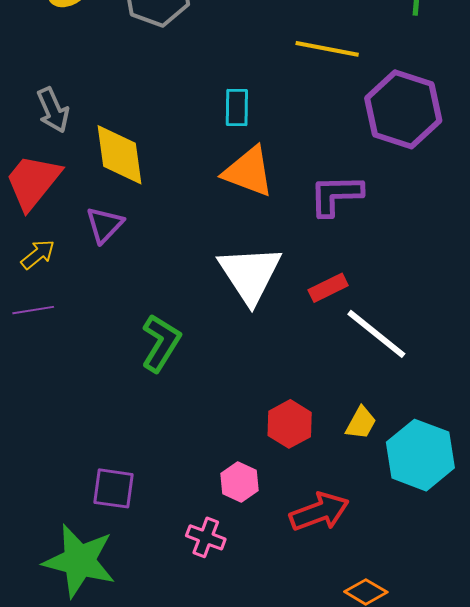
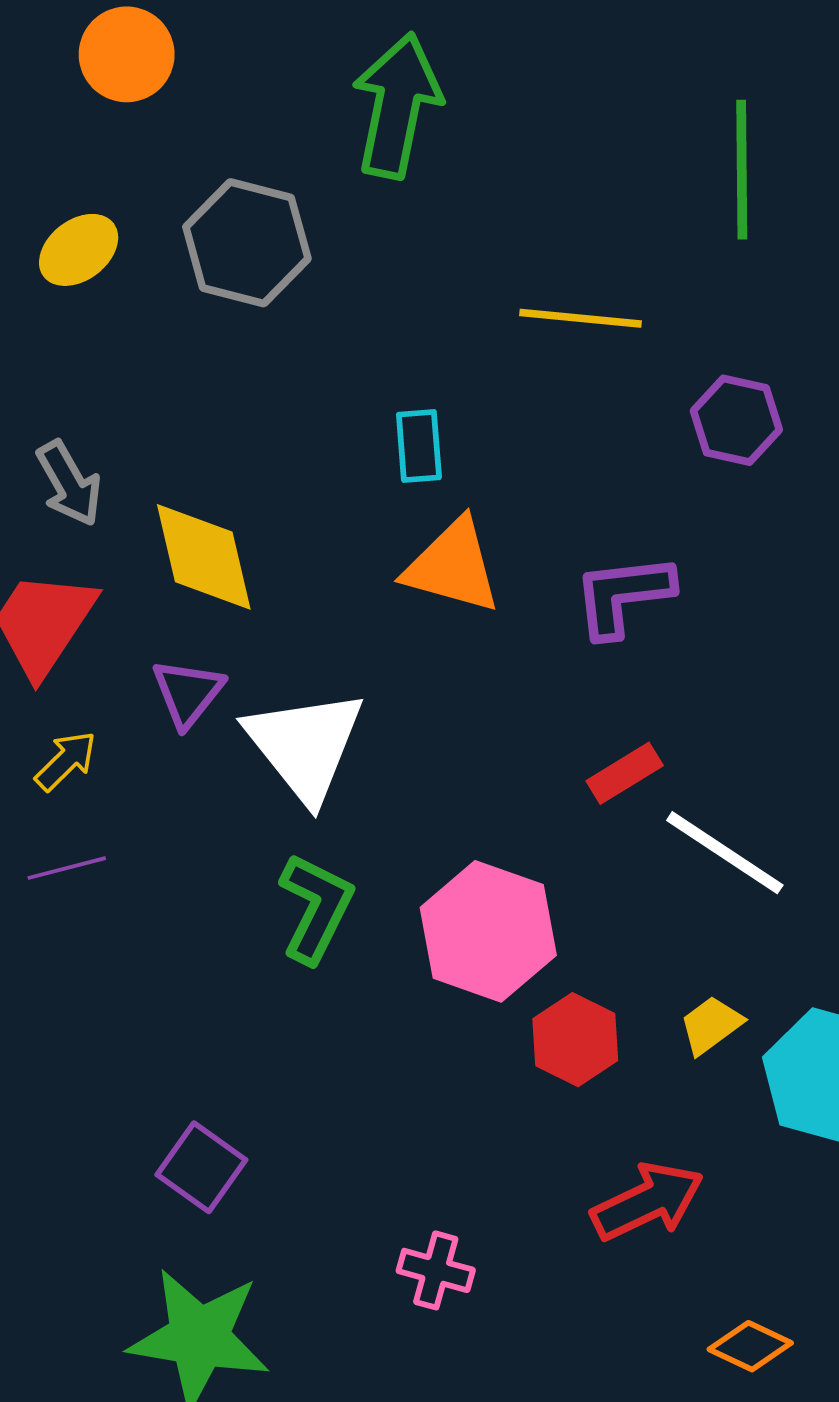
purple hexagon: (403, 109) -> (736, 420), size x0.6
white triangle: (250, 274) -> (305, 745), moved
yellow trapezoid: (361, 423) -> (711, 1025), turned -150
pink hexagon: (240, 482) -> (488, 931), moved, size x1.8
purple square: (114, 488) -> (201, 1167), moved, turned 33

